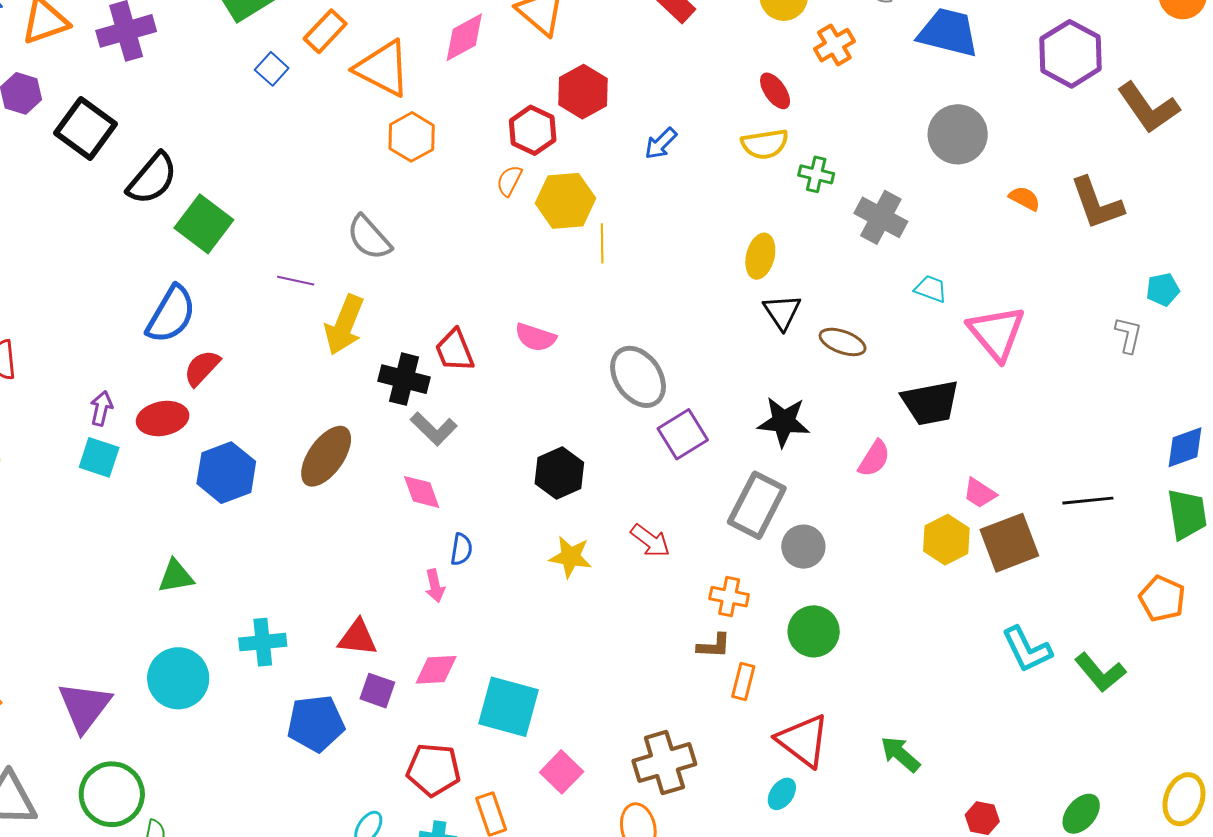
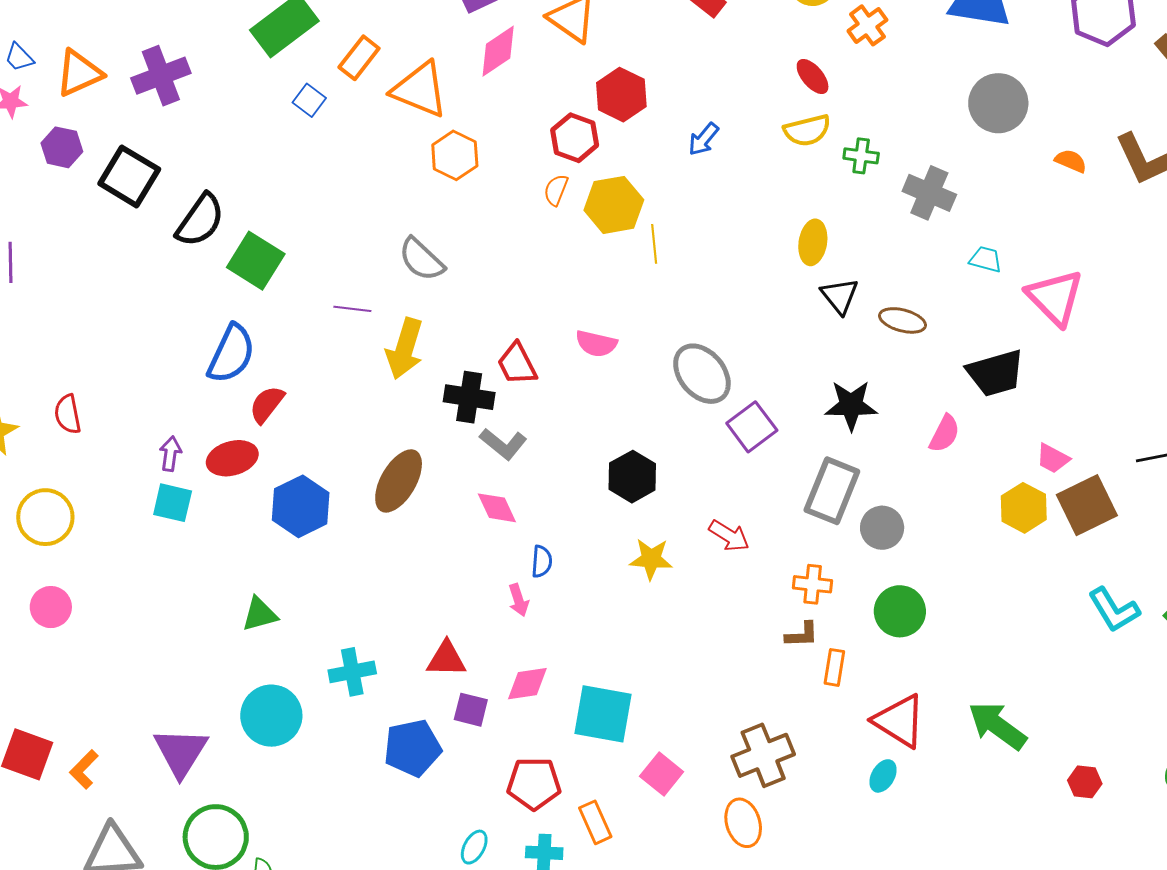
green arrow: (900, 754) -> (997, 726), size x1.4

